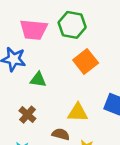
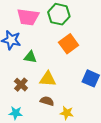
yellow triangle: (78, 113) -> (48, 79), moved

